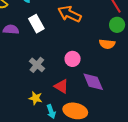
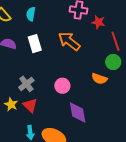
red triangle: (61, 86) -> (30, 105), moved
yellow star: (36, 98) -> (11, 104), moved

